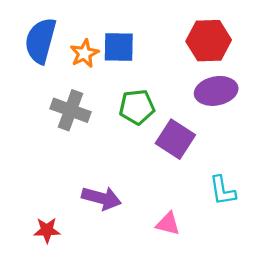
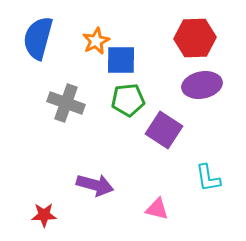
blue square: (119, 47) -> (121, 60), moved
orange star: (84, 53) -> (96, 41), moved

